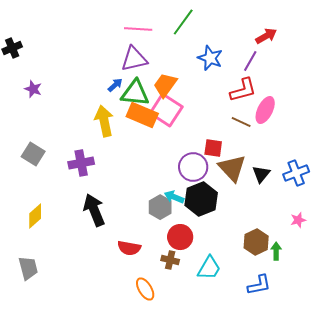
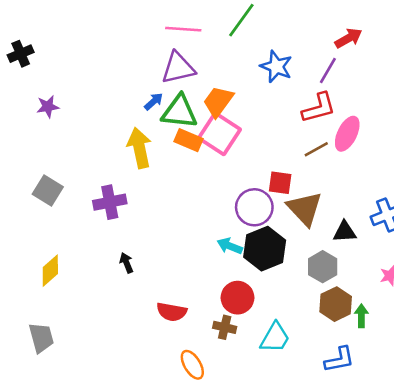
purple star: (33, 89) -> (48, 107), turned -30
orange rectangle: (142, 115) -> (188, 140), size x0.7
brown line: (241, 122) -> (316, 149), turned -54
black triangle: (261, 174) -> (345, 232), moved, turned 48
gray hexagon: (160, 207) -> (323, 267), moved
black arrow: (94, 210) -> (126, 263), size x0.5

